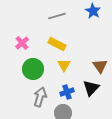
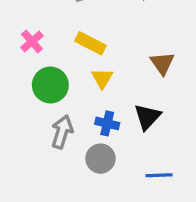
brown triangle: (100, 66) -> (162, 63), moved
blue cross: (67, 92) -> (107, 123), turned 32

